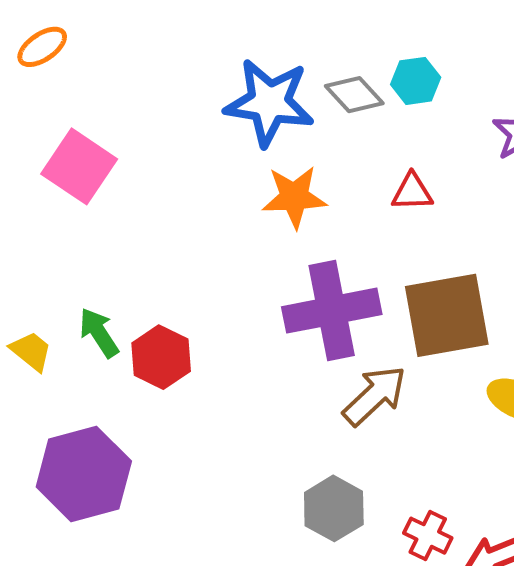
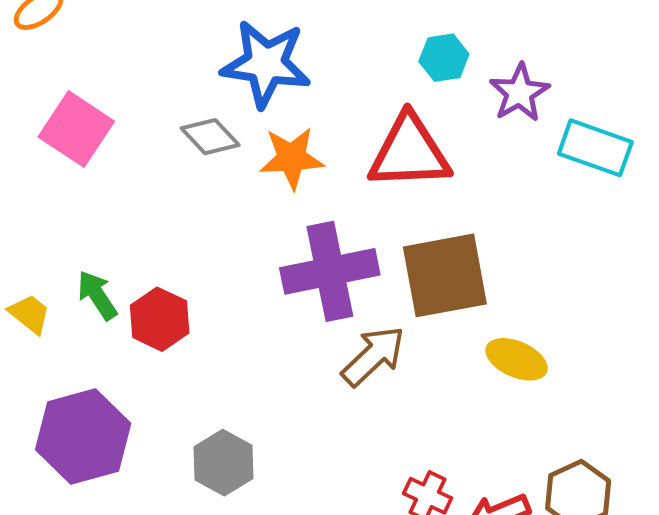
cyan hexagon: (416, 81) -> (444, 58), moved
gray diamond: (354, 95) -> (210, 137), moved
red triangle: (412, 192) -> (409, 152), size x2.0
gray hexagon: (334, 508) -> (224, 463), moved

